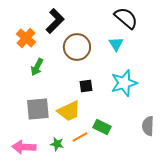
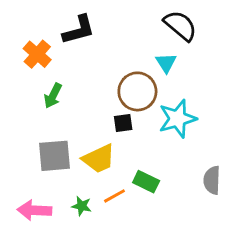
black L-shape: (55, 21) -> (79, 30), turned 30
brown circle: (77, 47) -> (137, 91), moved

